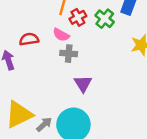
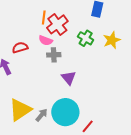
red cross: (78, 17) -> (57, 24), size x1.5
green cross: (105, 19) -> (86, 38), moved

